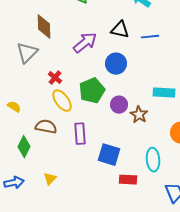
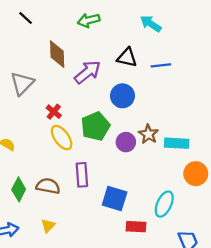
brown diamond: (44, 27) -> (57, 54), moved
cyan rectangle: (164, 93) -> (177, 143), moved
brown star: (139, 115) -> (148, 134), moved
brown semicircle: (46, 127) -> (48, 186), moved
cyan ellipse: (153, 160) -> (164, 204), turned 30

